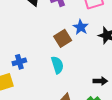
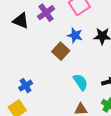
cyan semicircle: (57, 65) -> (81, 82), moved

